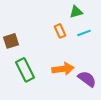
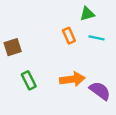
cyan line: (84, 33) -> (96, 38), turned 32
green rectangle: (25, 70) -> (29, 80), size x0.7

